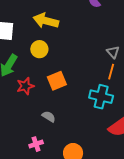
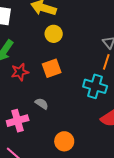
yellow circle: (39, 49) -> (54, 34), moved
pink cross: (36, 144) -> (18, 121), moved, size x1.5

